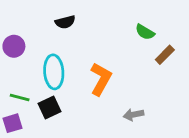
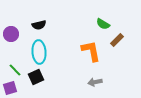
black semicircle: (65, 22) -> (39, 25), moved
orange L-shape: (101, 79) -> (91, 51), moved, turned -40
green line: (20, 98) -> (15, 70), turned 32

